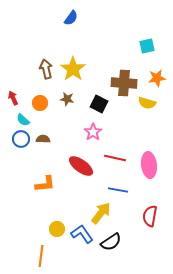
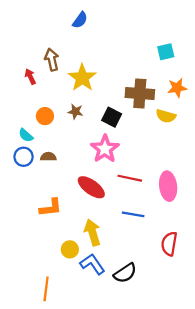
brown arrow: (46, 69) -> (52, 60), moved
red arrow: (13, 98) -> (30, 77), moved
pink star: (93, 132) -> (105, 149), size x1.4
yellow arrow: (101, 213) -> (92, 232), moved, turned -55
yellow circle: (57, 229) -> (70, 249), moved

